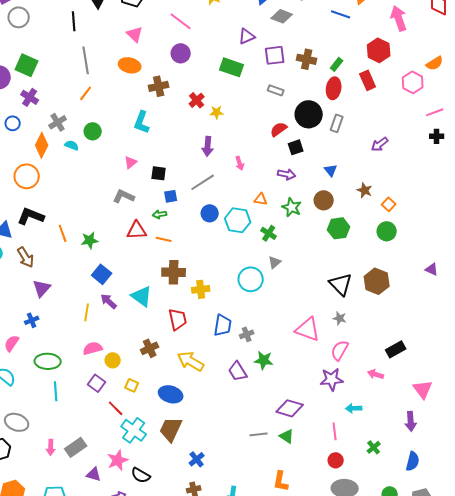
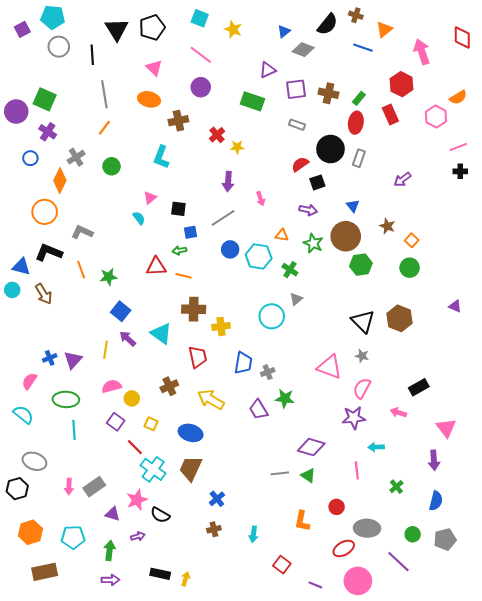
gray circle: (19, 17) -> (59, 47), moved
cyan semicircle: (72, 145) -> (139, 218), moved, turned 32
gray L-shape: (124, 196) -> (82, 232), moved
brown circle: (324, 200) -> (346, 236), size x1.5
purple triangle: (42, 288) -> (73, 360), moved
red circle: (336, 460) -> (337, 507), moved

